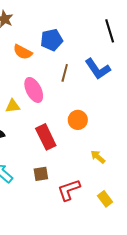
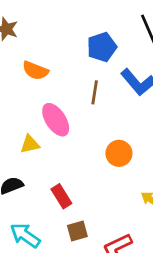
blue pentagon: (52, 40) -> (102, 47), moved
red rectangle: (46, 137) -> (61, 196), moved, size x0.7

